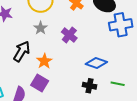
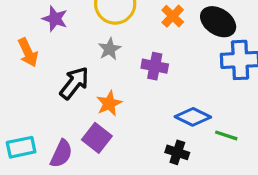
purple cross: (69, 35) -> (155, 66), turned -35
green line: (118, 84) -> (226, 135), moved

